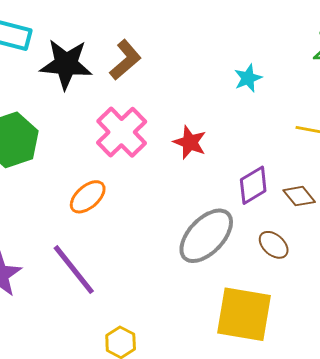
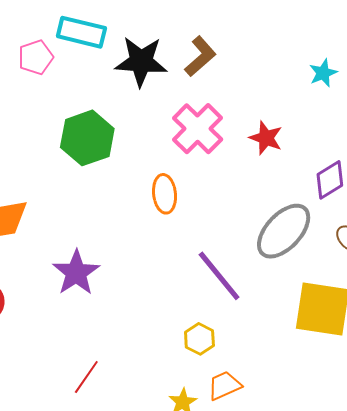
orange ellipse: (88, 197) -> (165, 194), turned -54
purple line: (74, 270) -> (219, 276), moved

